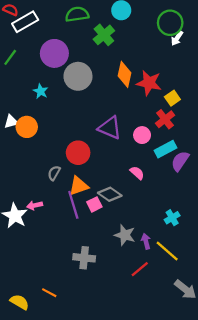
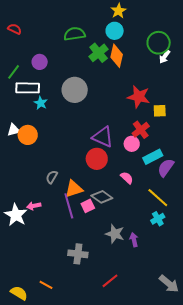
white rectangle: (25, 22) -> (28, 88), moved, turned 30
purple circle: (54, 53) -> (40, 62), moved, size x0.6
orange diamond: (124, 74) -> (117, 56), moved
yellow square: (172, 98) -> (160, 111), turned 32
red cross: (165, 119) -> (141, 130), moved
red circle: (78, 153) -> (97, 159), moved
yellow line: (167, 251) -> (158, 198), moved
red line: (140, 269) -> (110, 281), moved

